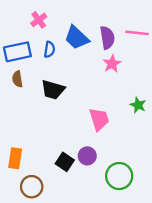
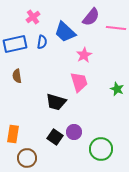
purple semicircle: (107, 38) -> (91, 17), moved, turned 48
pink star: (112, 64) -> (84, 55), moved
brown semicircle: (17, 79) -> (17, 76), moved
black trapezoid: (53, 90) -> (56, 102), moved
pink trapezoid: (99, 119) -> (79, 82), moved

